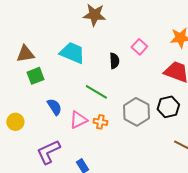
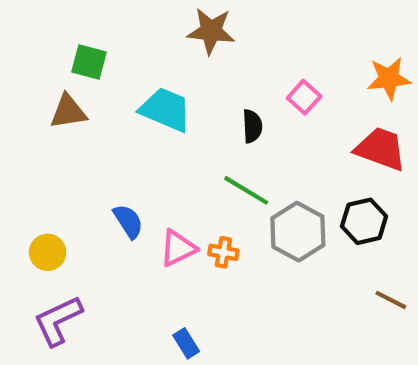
green square: (35, 76) -> (89, 62), moved, turned 36
green line: (96, 92) -> (246, 190), moved
purple L-shape: (48, 152) -> (58, 321), moved

